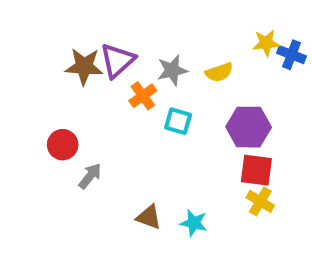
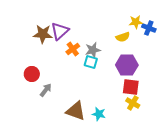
gray star: (172, 70) -> (93, 50), moved
yellow semicircle: (219, 72) -> (123, 37), moved
brown triangle: (149, 217) -> (76, 111), size x1.5

